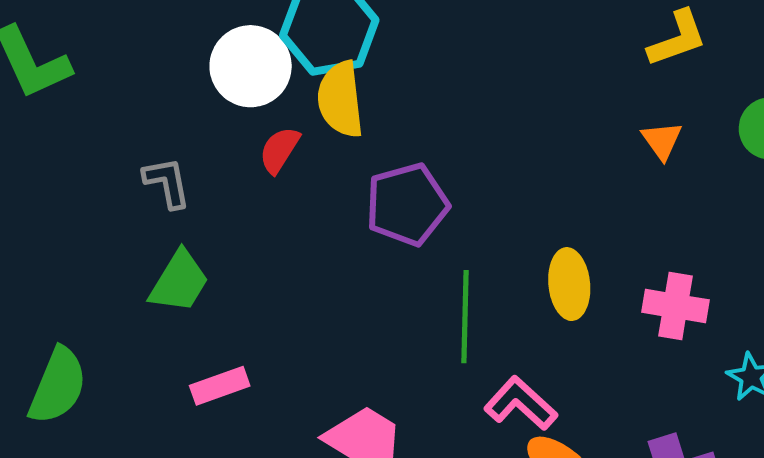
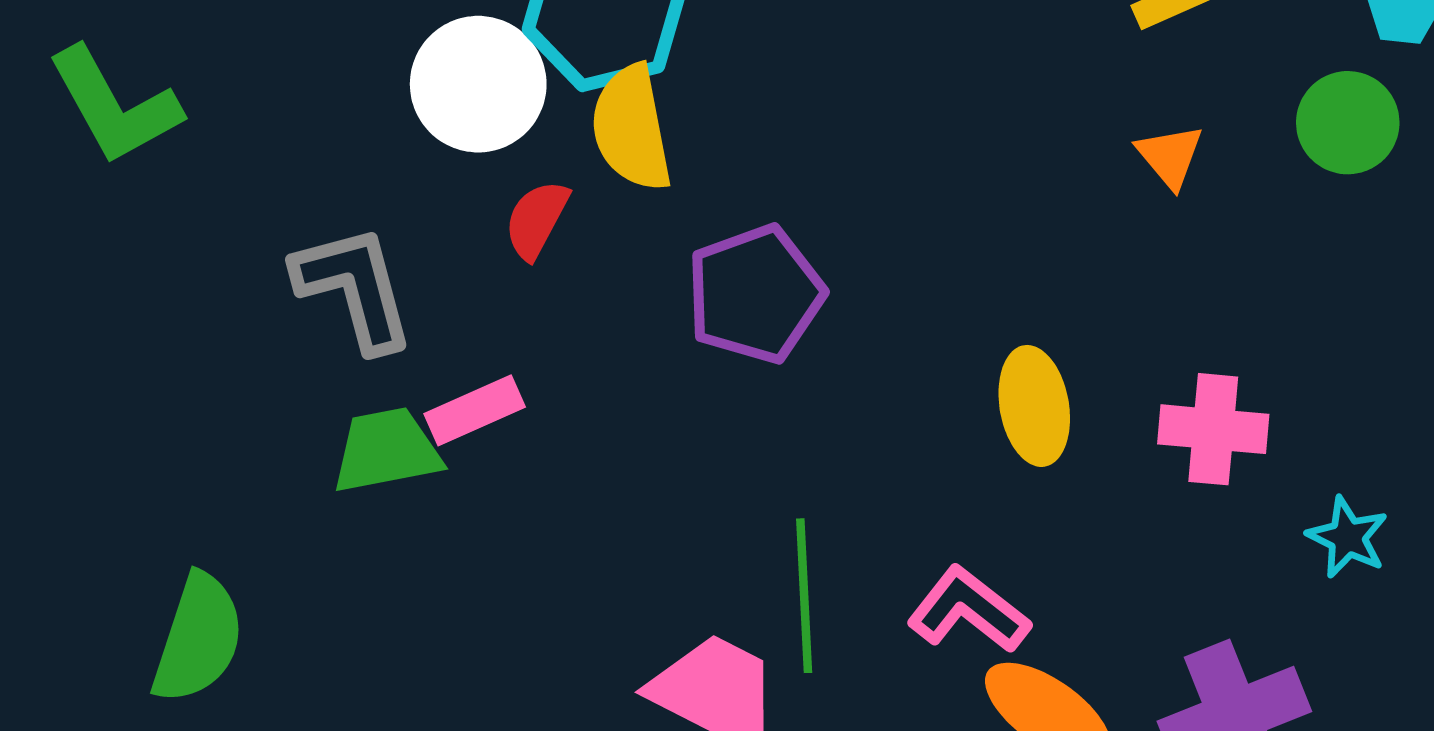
gray L-shape: (167, 183) -> (354, 288), size x1.5
green trapezoid: (179, 282) -> (386, 450), turned -128
green line: (465, 317) -> (804, 596), moved
pink rectangle: (220, 386) -> (475, 410), moved

